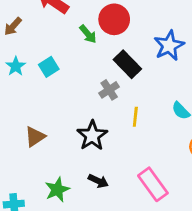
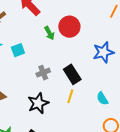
black rectangle: (127, 64) -> (72, 74), moved
gray cross: (109, 90) -> (43, 73), moved

